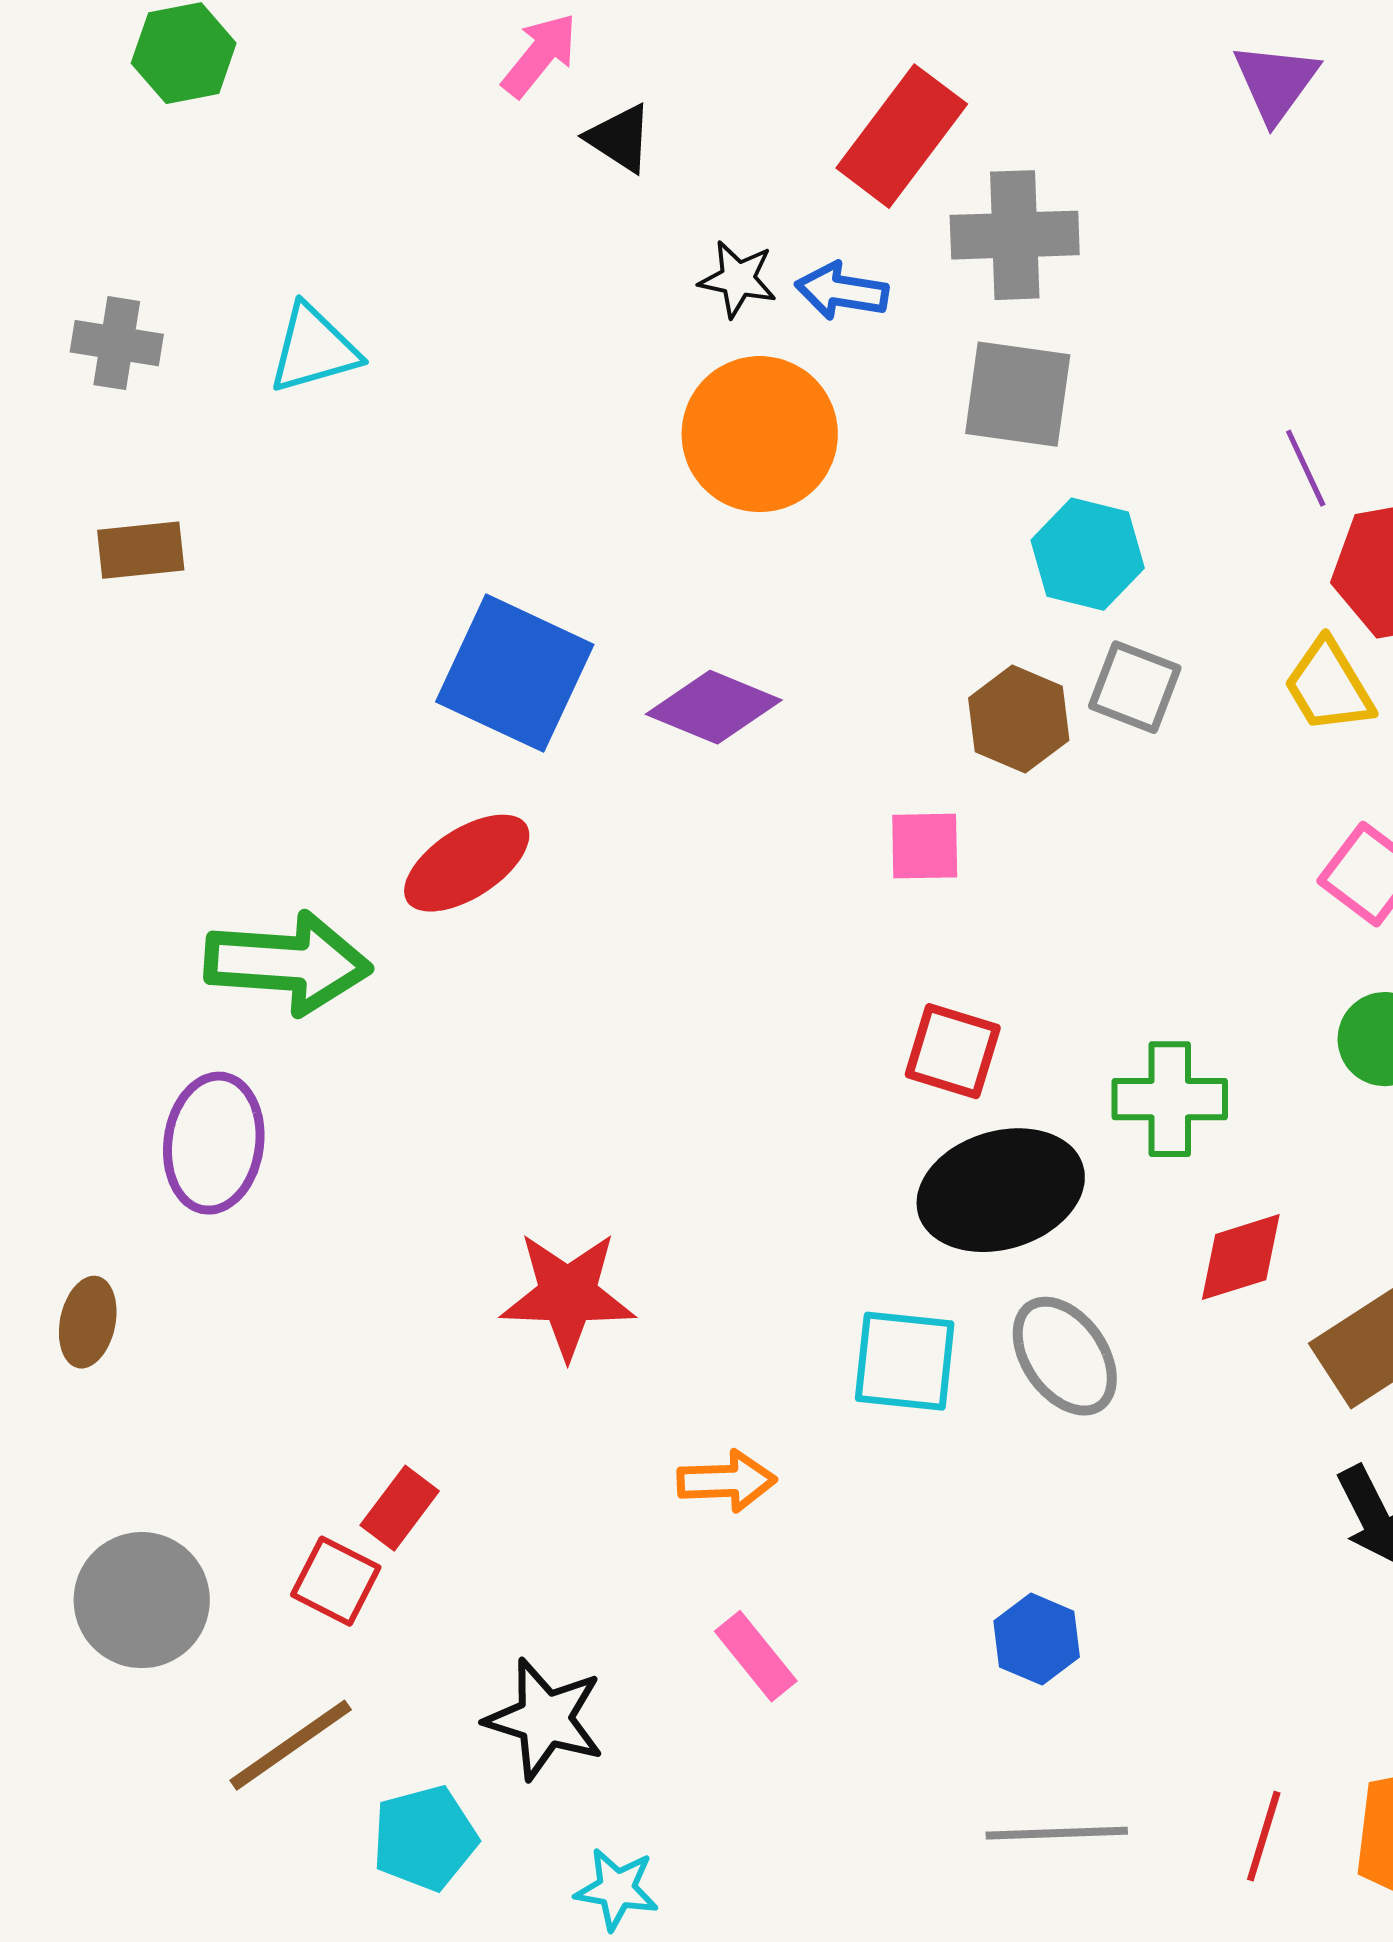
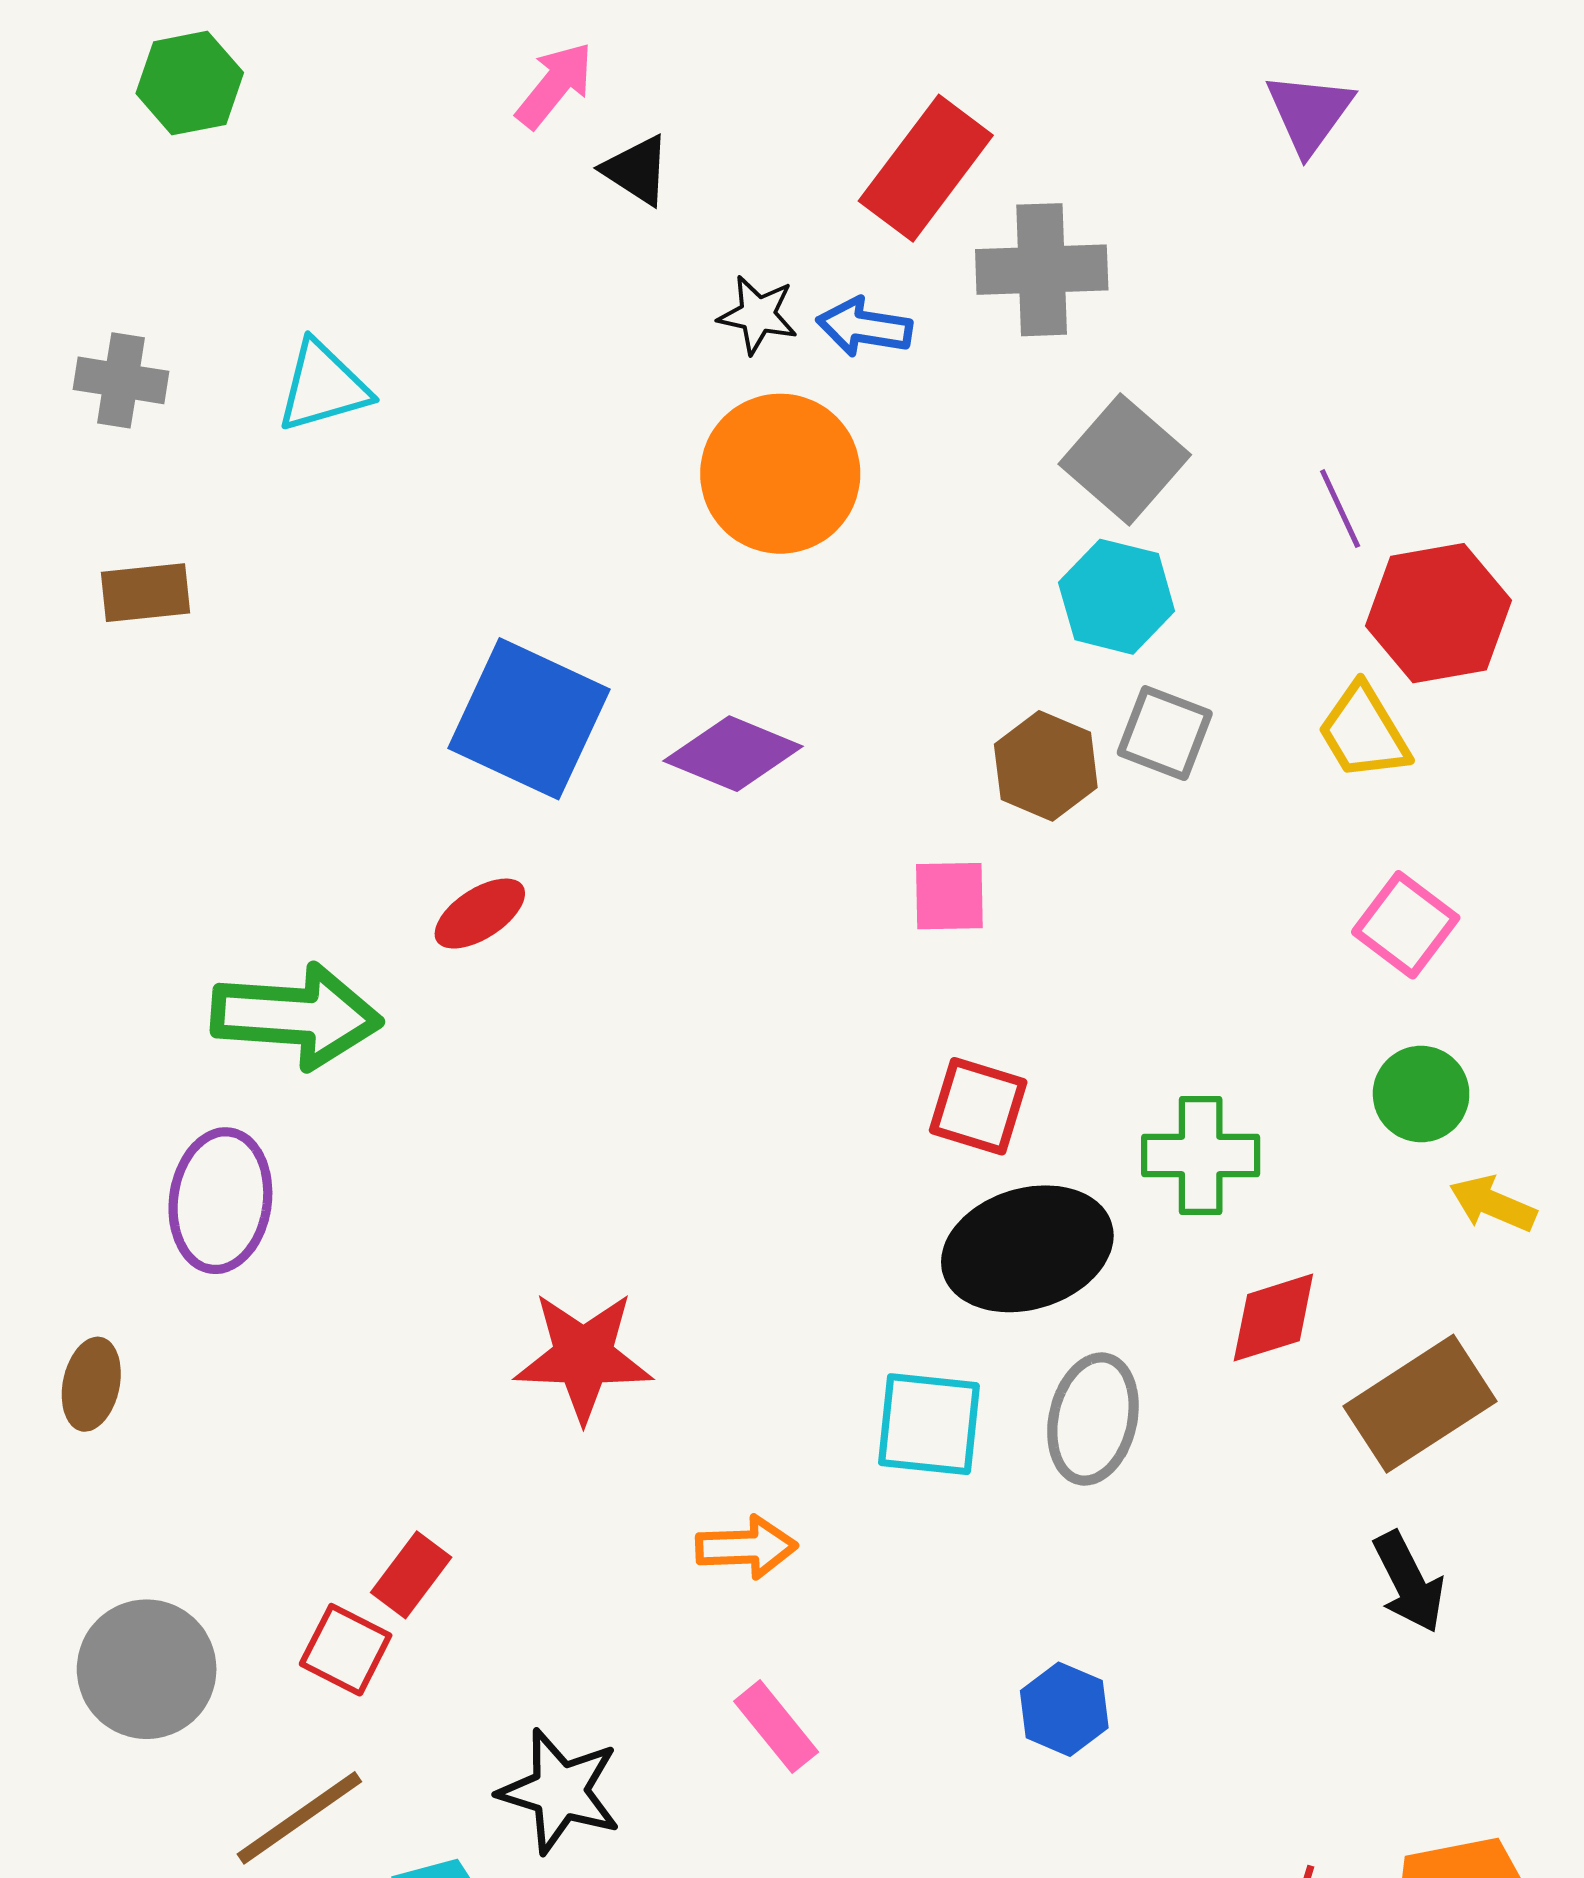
gray square: (1018, 394) -> (1125, 459), moved, turned 33
red ellipse: (467, 863) -> (480, 914), size x0.7
gray ellipse: (1065, 1356) -> (1093, 1419), turned 48

